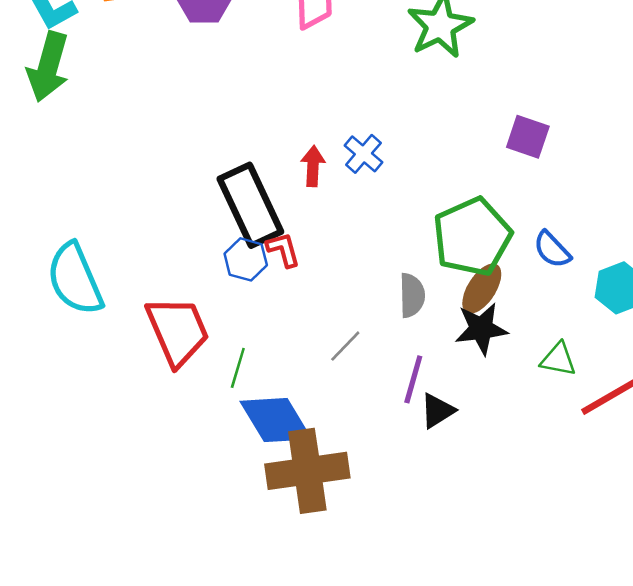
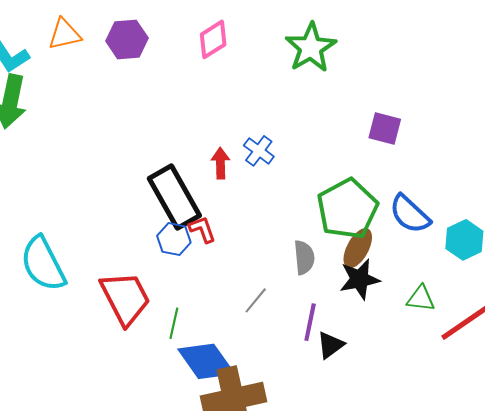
blue semicircle: (552, 250) -> (410, 214), size x1.4

